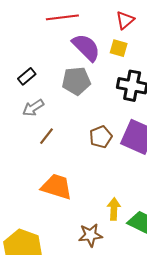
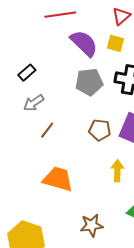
gray pentagon: (76, 81) -> (89, 82), moved
brown pentagon: (101, 137) -> (100, 130), turned 30
yellow arrow: (114, 209) -> (117, 171), moved

